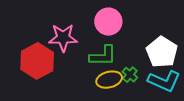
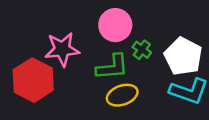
green cross: (130, 75) -> (142, 50), moved

